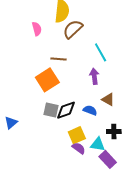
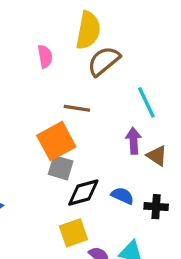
brown triangle: (108, 99) -> (157, 156), moved
gray square: (51, 110) -> (61, 168), moved
black cross: (114, 131) -> (156, 207), moved
yellow square: (77, 135) -> (73, 233), moved

